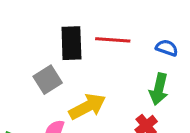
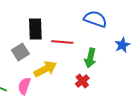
red line: (113, 40) -> (62, 42), moved
blue semicircle: (167, 48) -> (95, 19), moved, size x1.6

